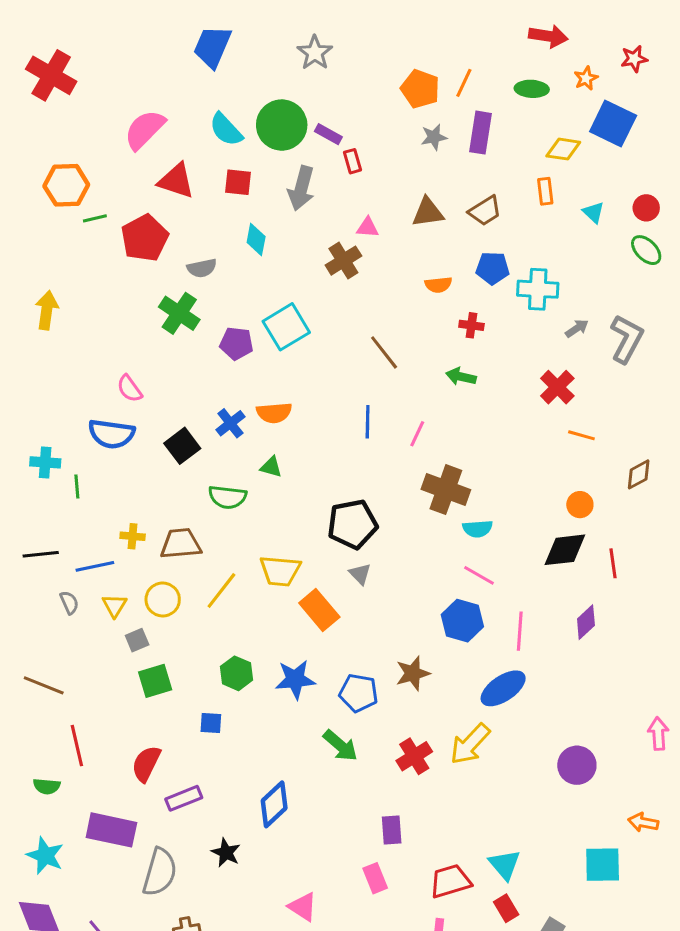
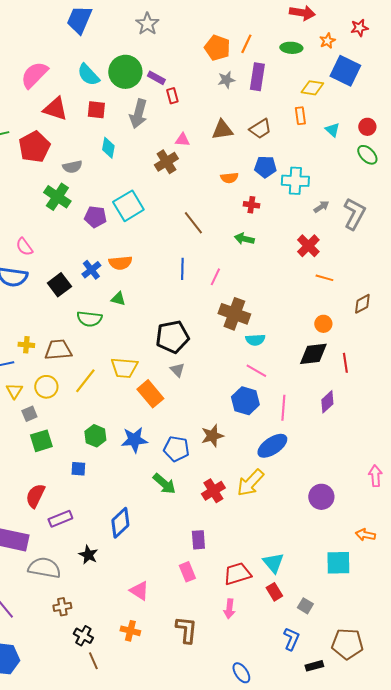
gray semicircle: (160, 872) -> (44, 568), turned -96

